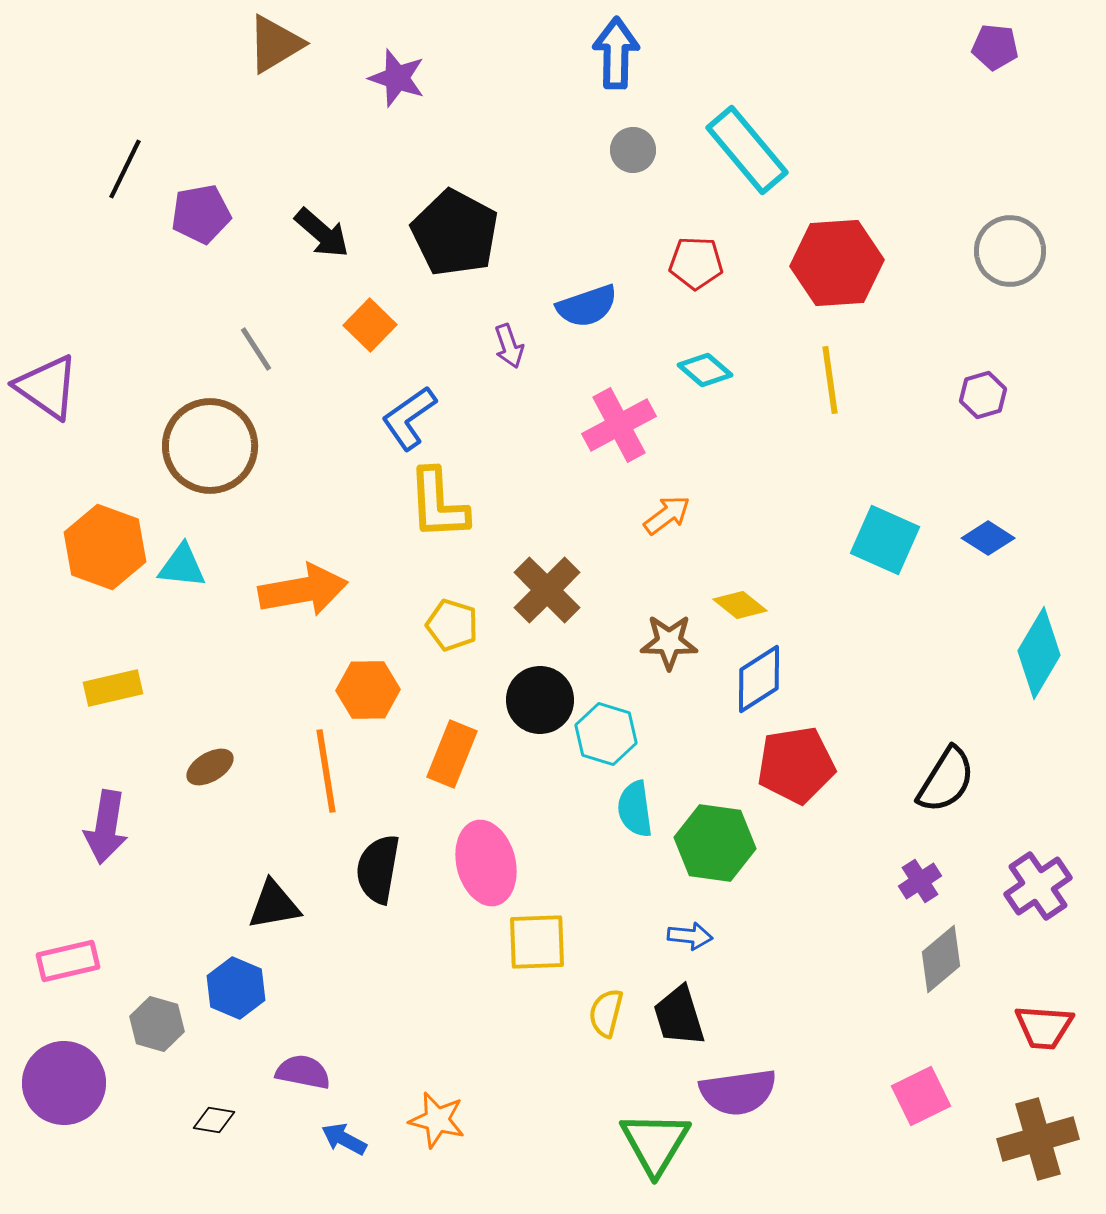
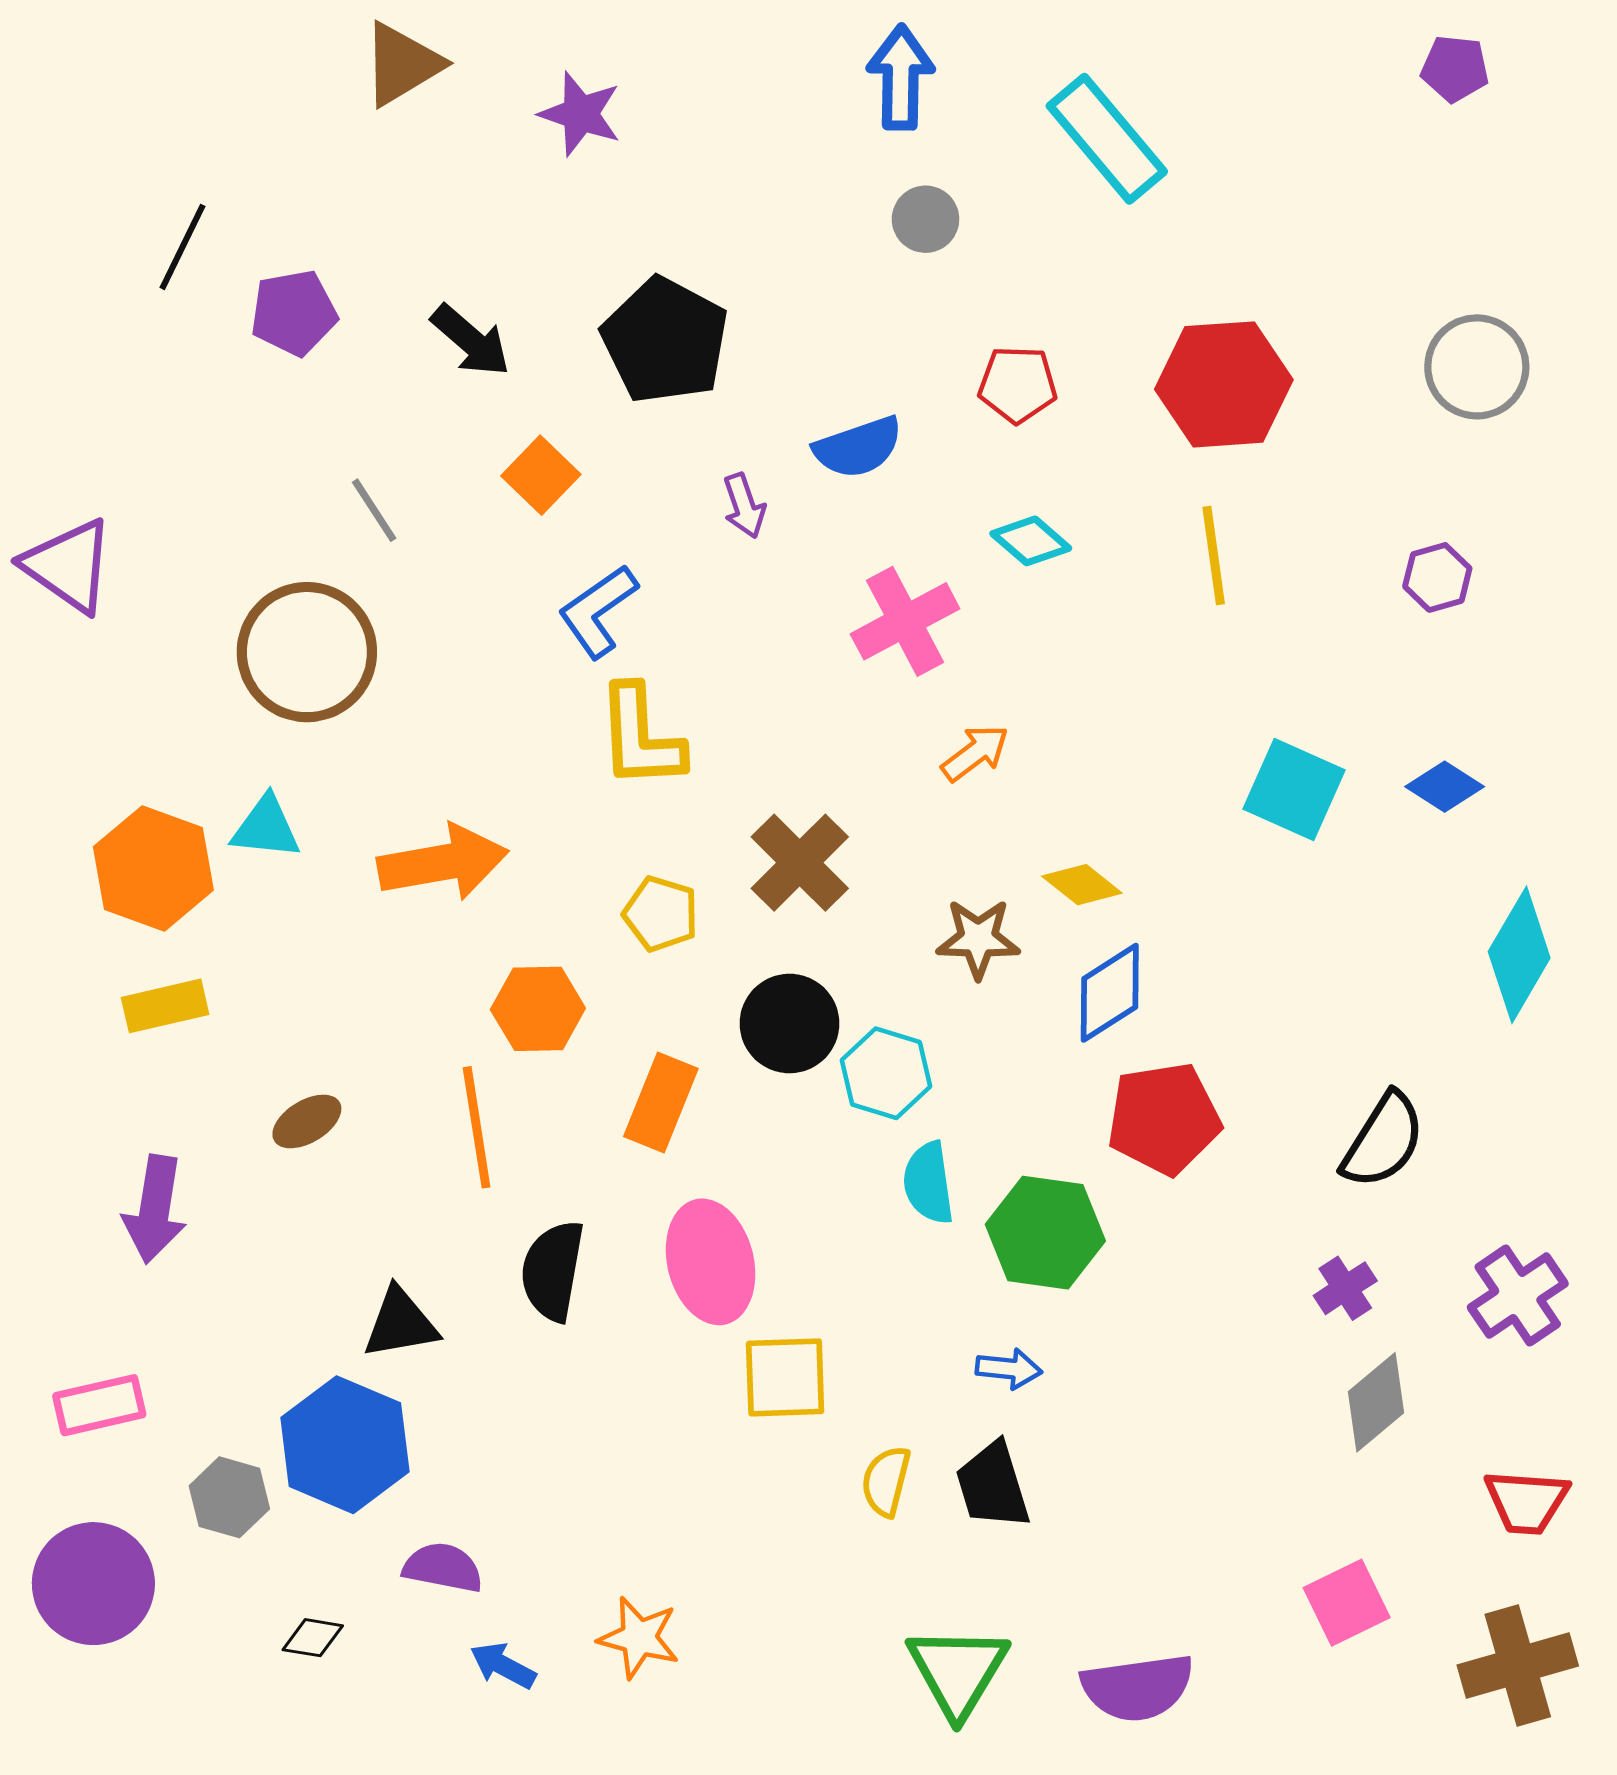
cyan rectangle: (747, 150) -> (1107, 139), moved
orange hexagon: (105, 547) -> (153, 868), moved
blue hexagon: (236, 988) -> (345, 1445), size x1.5
purple semicircle: (738, 1092) -> (1138, 1687), moved

